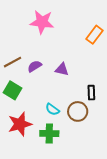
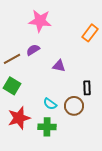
purple semicircle: (35, 66) -> (33, 50), moved

